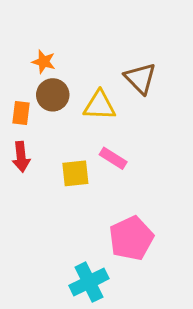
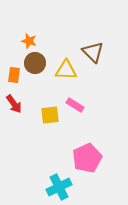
red arrow: (21, 157) -> (14, 104), turned -30

